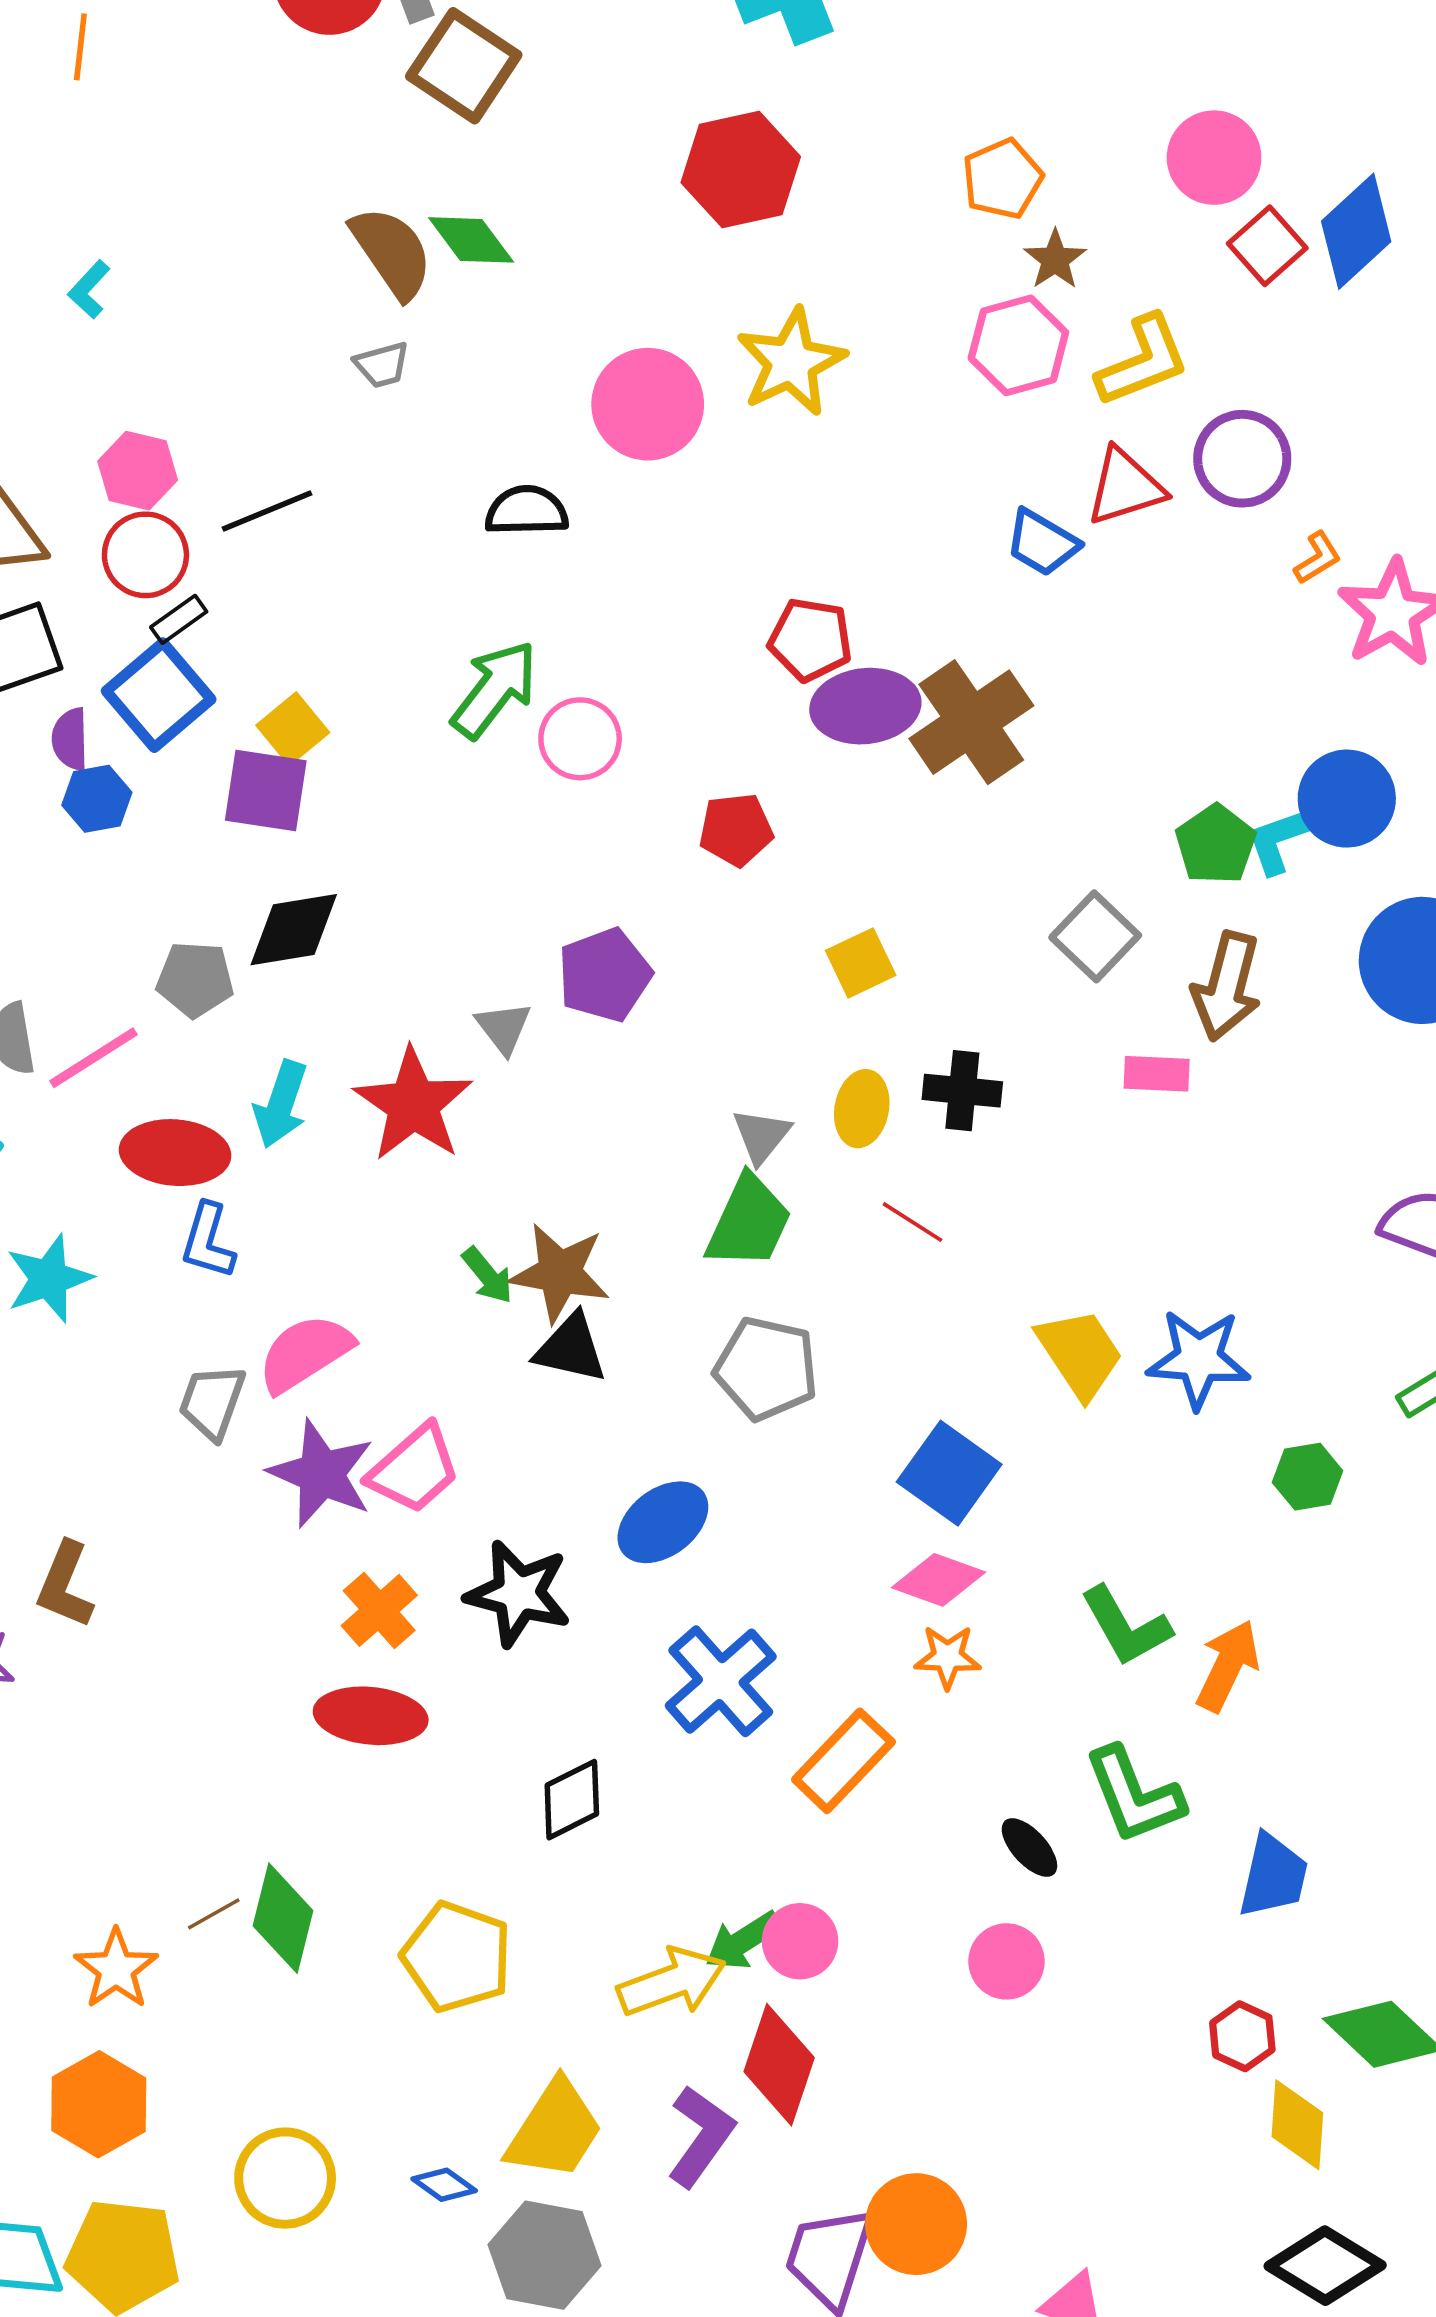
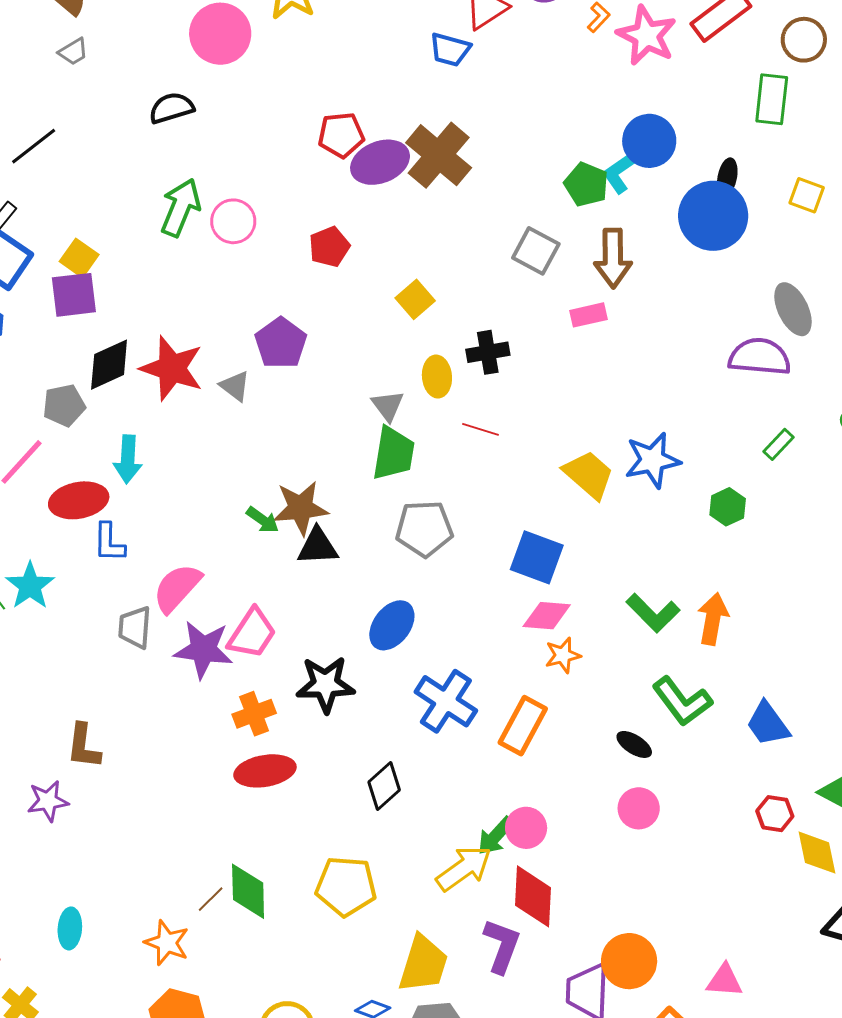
red star: (413, 1105) -> (172, 368), moved
orange cross: (379, 1610) -> (254, 714), turned 36
blue trapezoid: (1273, 1876) -> (768, 724), turned 147

